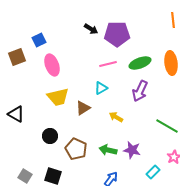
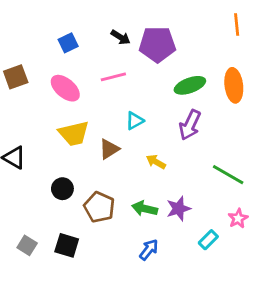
blue square: (39, 40) -> (68, 43), moved
pink line: (108, 64) -> (113, 77), moved
pink ellipse: (52, 65) -> (65, 88), turned -30
purple star: (132, 150) -> (179, 209), turned -30

